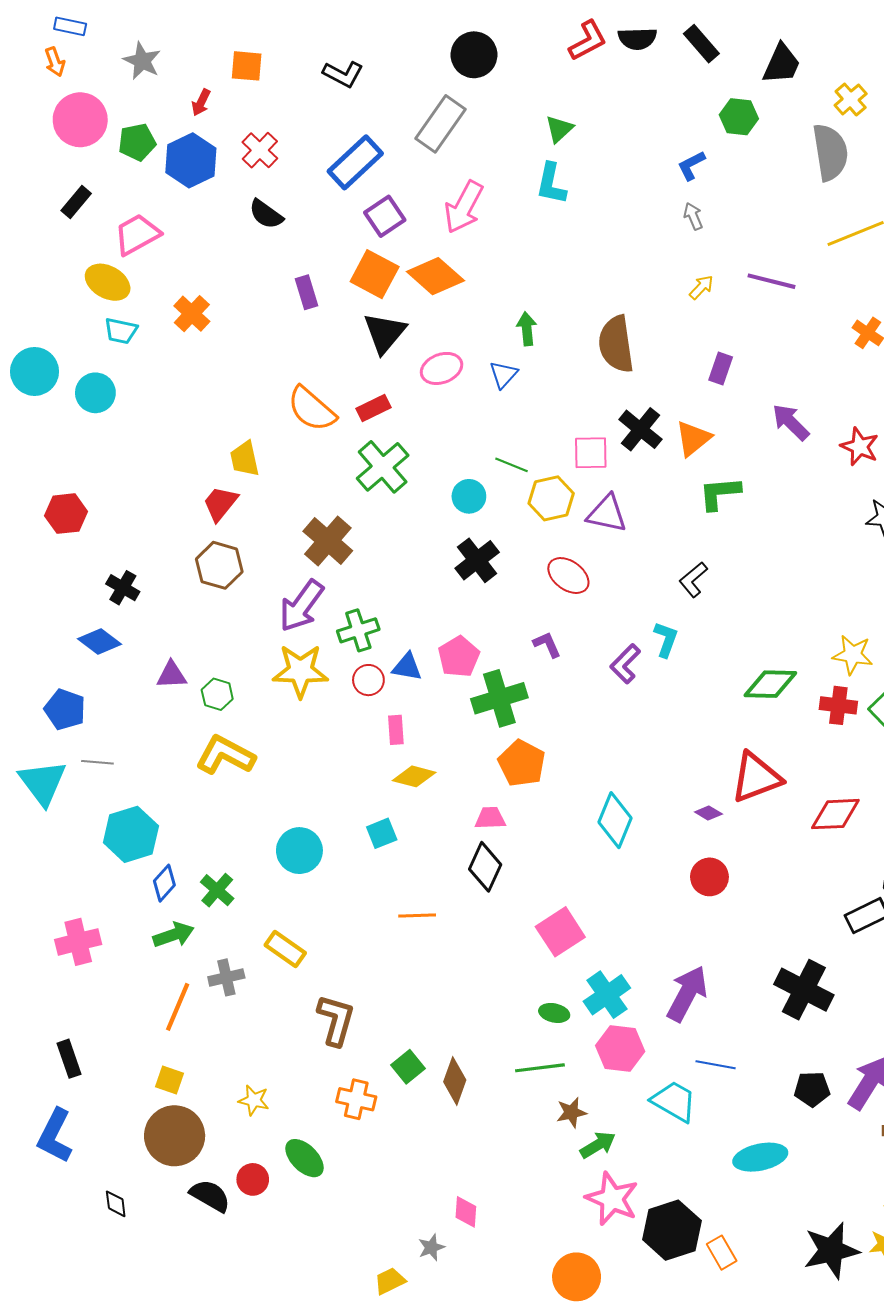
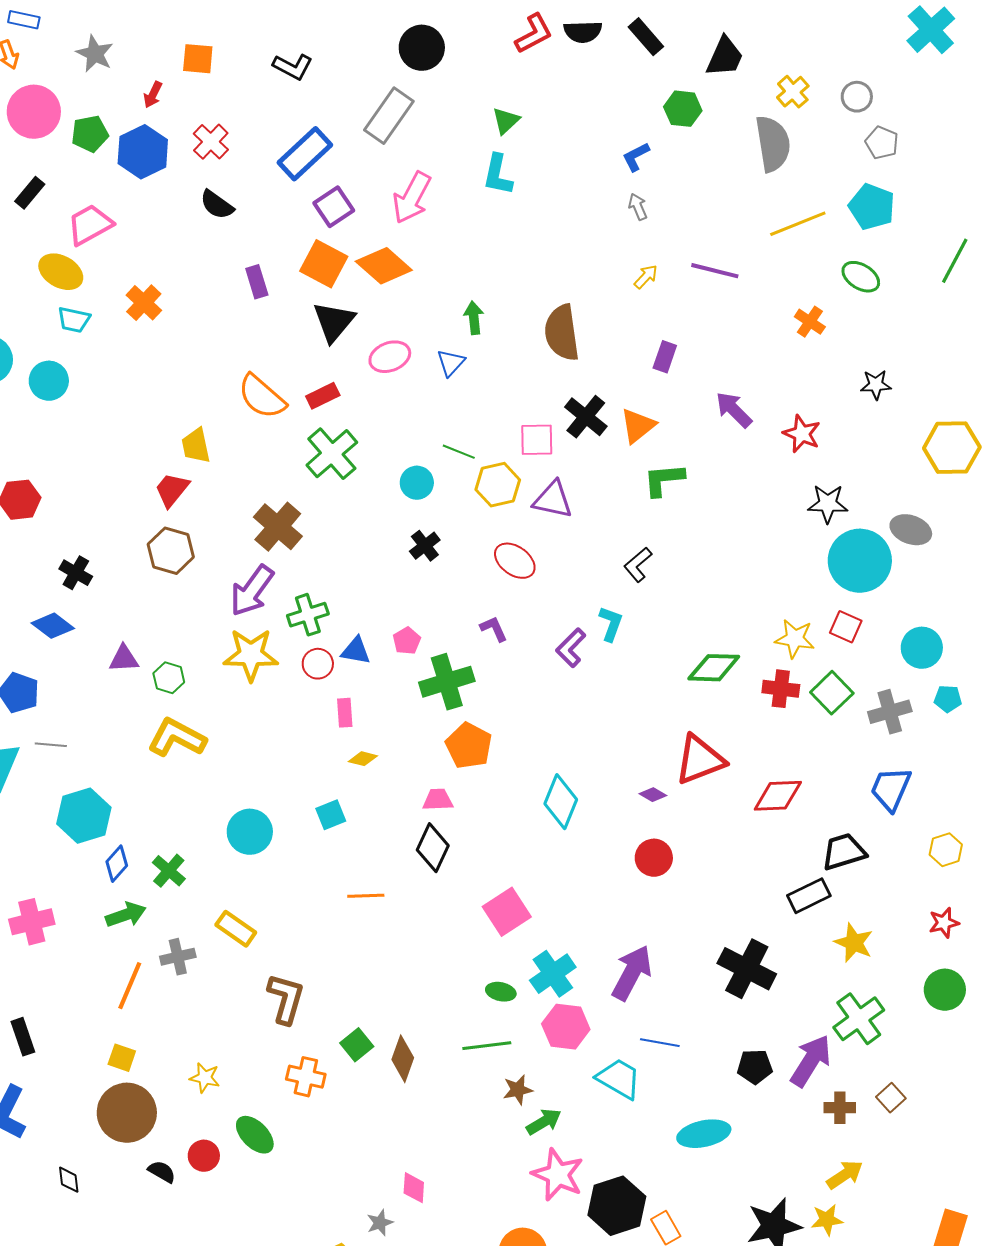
black cross: (477, 560) -> (425, 546), size x0.7
pink pentagon: (459, 657) -> (407, 641), size x0.7
yellow diamond: (414, 776) -> (363, 759), size x0.7
black semicircle: (210, 1196) -> (162, 1172), size x0.7

